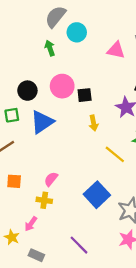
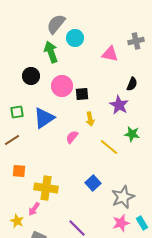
green arrow: (50, 48) -> (51, 52), size x1.5
black circle: (27, 91) -> (31, 76), moved
pink semicircle: (51, 179) -> (72, 137), moved
blue square: (97, 195) -> (93, 183), size x0.7
yellow cross: (44, 200) -> (46, 188), size x1.6

